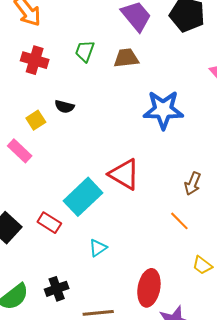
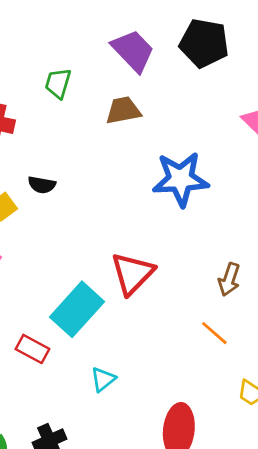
green trapezoid: (85, 51) -> (58, 83), moved
red triangle: (124, 174) -> (132, 273), turned 48

